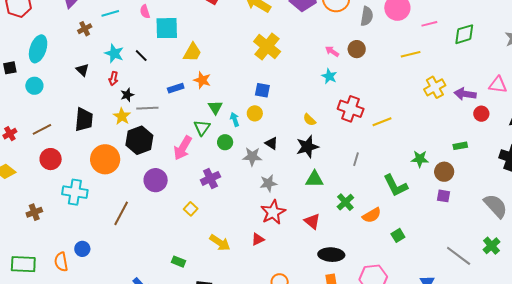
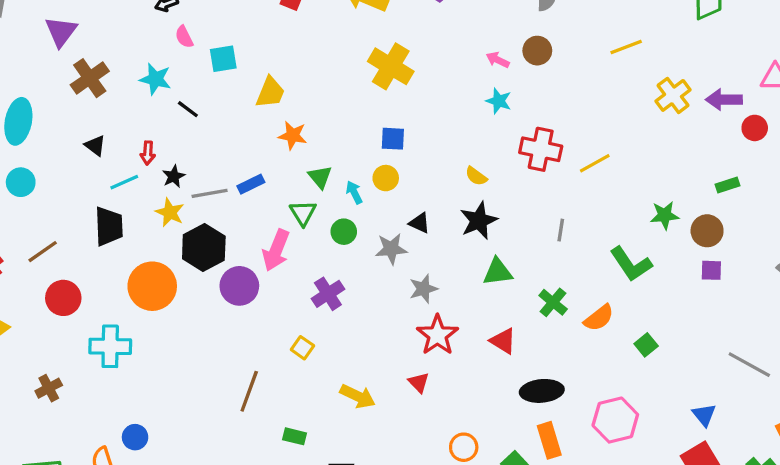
cyan line: (110, 13) -> (124, 182), moved
cyan square: (167, 28) -> (223, 59), size x0.7
brown cross: (85, 29) -> (90, 78), size x1.6
cyan star: (114, 53) -> (155, 79), moved
blue rectangle: (176, 88) -> (251, 184), moved
purple circle: (156, 180) -> (239, 286), moved
brown line: (121, 213) -> (249, 391), moved
red triangle: (258, 239) -> (419, 382), turned -40

